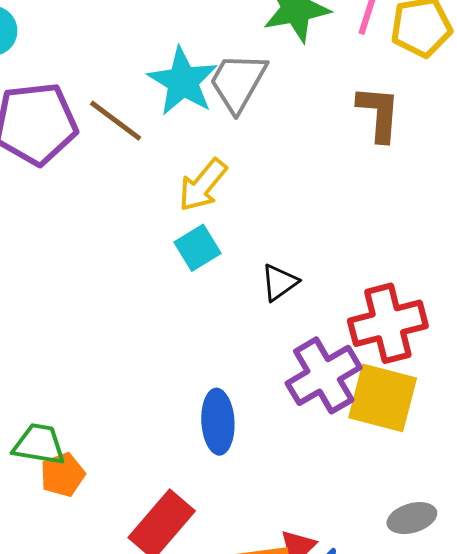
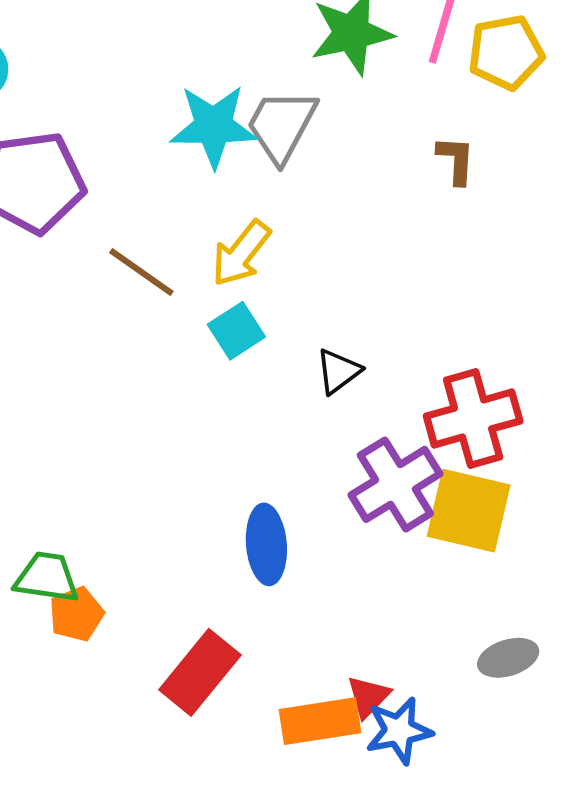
cyan star: (183, 81) -> (213, 126), turned -30
brown L-shape: (379, 113) -> (456, 160), size x0.7
brown line: (116, 121) -> (141, 272), moved

